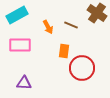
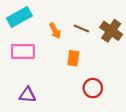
brown cross: (97, 13) -> (111, 31), moved
red circle: (82, 68) -> (93, 88), moved, size x0.7

